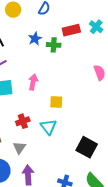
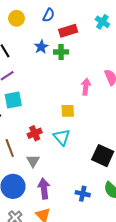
cyan cross: (96, 27) -> (102, 22), moved
red rectangle: (71, 30) -> (68, 31), moved
pink arrow: (33, 82) -> (86, 87), moved

